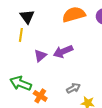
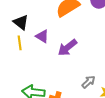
purple triangle: (40, 56) -> (42, 36), moved, turned -32

